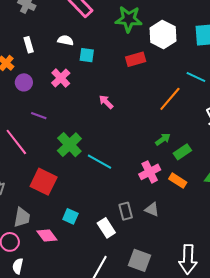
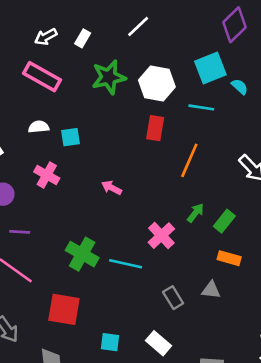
red rectangle: (136, 59) -> (155, 128), moved, turned -48
cyan line: (196, 77) -> (201, 107), moved
purple line: (39, 116) -> (20, 232), moved
pink cross: (150, 172) -> (161, 236), moved
gray triangle: (152, 209) -> (211, 290), moved
gray rectangle: (126, 211) -> (173, 298), moved

